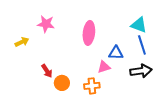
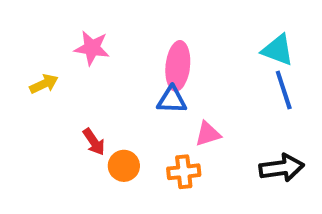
blue triangle: (116, 53) -> (172, 100), moved
black arrow: (141, 71) -> (282, 168), moved

